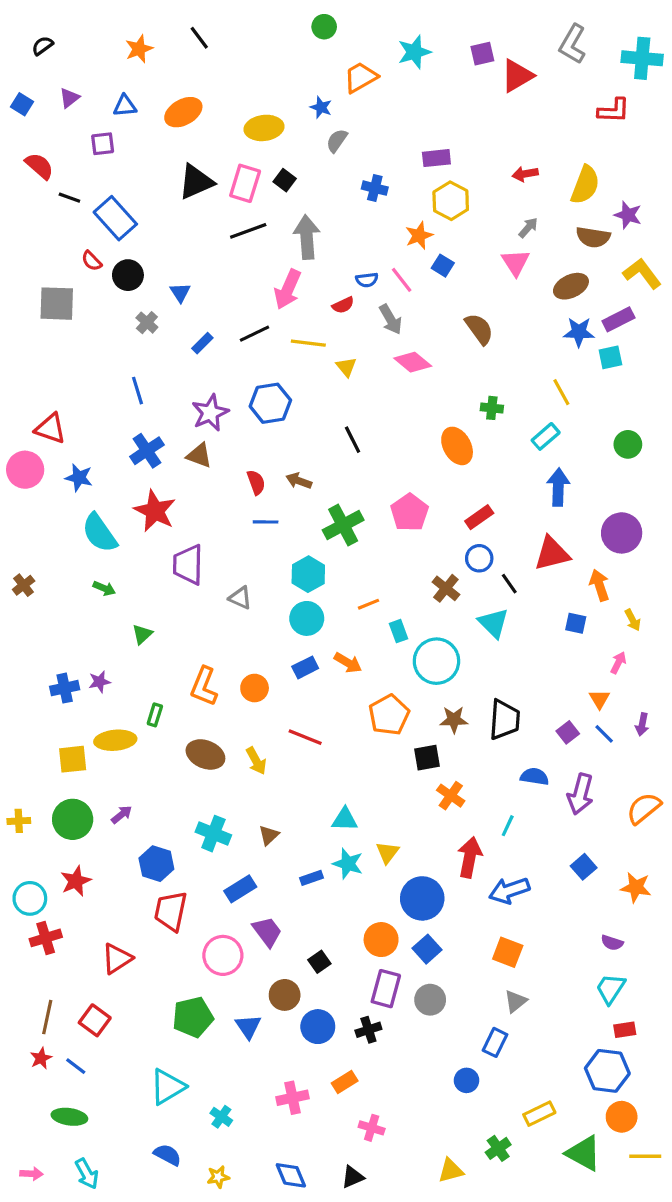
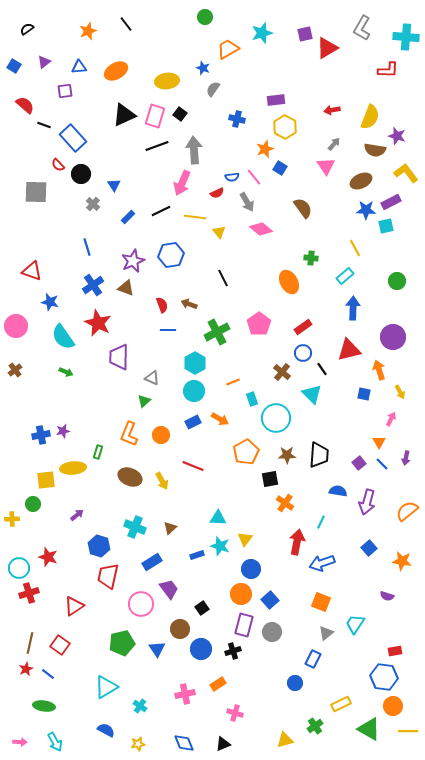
pink circle: (25, 470) -> (16, 326), moved
green triangle: (142, 634) -> (144, 401), moved
green circle: (73, 819) -> (33, 504), moved, size x0.6
red star: (76, 881) -> (48, 557), turned -30
blue circle: (422, 898) -> (251, 569), moved, size x0.7
cyan trapezoid: (610, 989) -> (355, 624), moved

